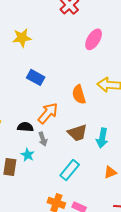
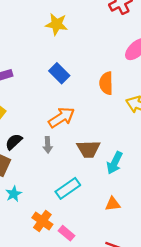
orange semicircle: (79, 94) -> (106, 83), moved
black semicircle: (25, 127) -> (14, 142), moved, turned -63
cyan star: (28, 155) -> (14, 194), moved

